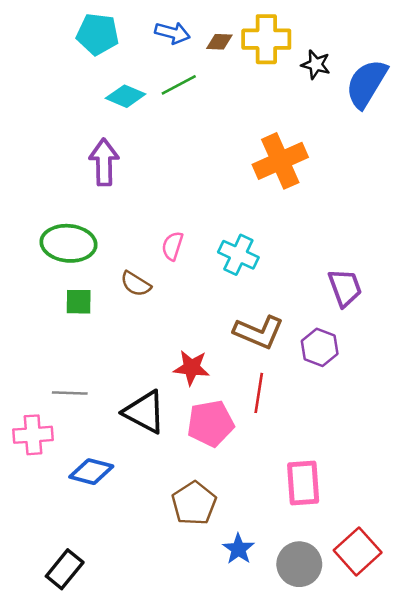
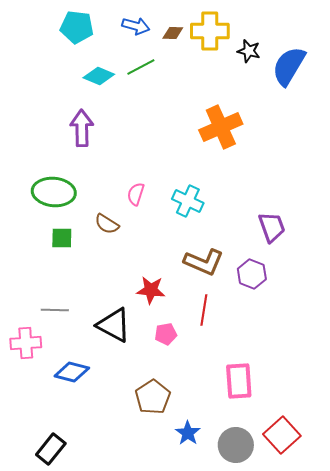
pink pentagon: (211, 423) -> (166, 334), size x0.6

